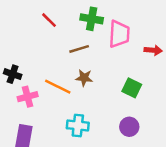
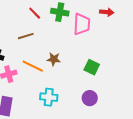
red line: (49, 20) -> (35, 13), moved
brown line: (79, 49) -> (26, 36), moved
red arrow: (153, 50) -> (107, 12), moved

